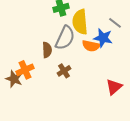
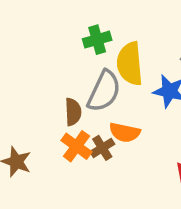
orange semicircle: (91, 46) -> (125, 132), moved
orange cross: (25, 70) -> (76, 146), moved, turned -30

